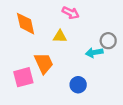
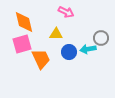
pink square: (23, 77) -> (22, 44), moved
blue circle: (78, 85) -> (69, 52), moved

